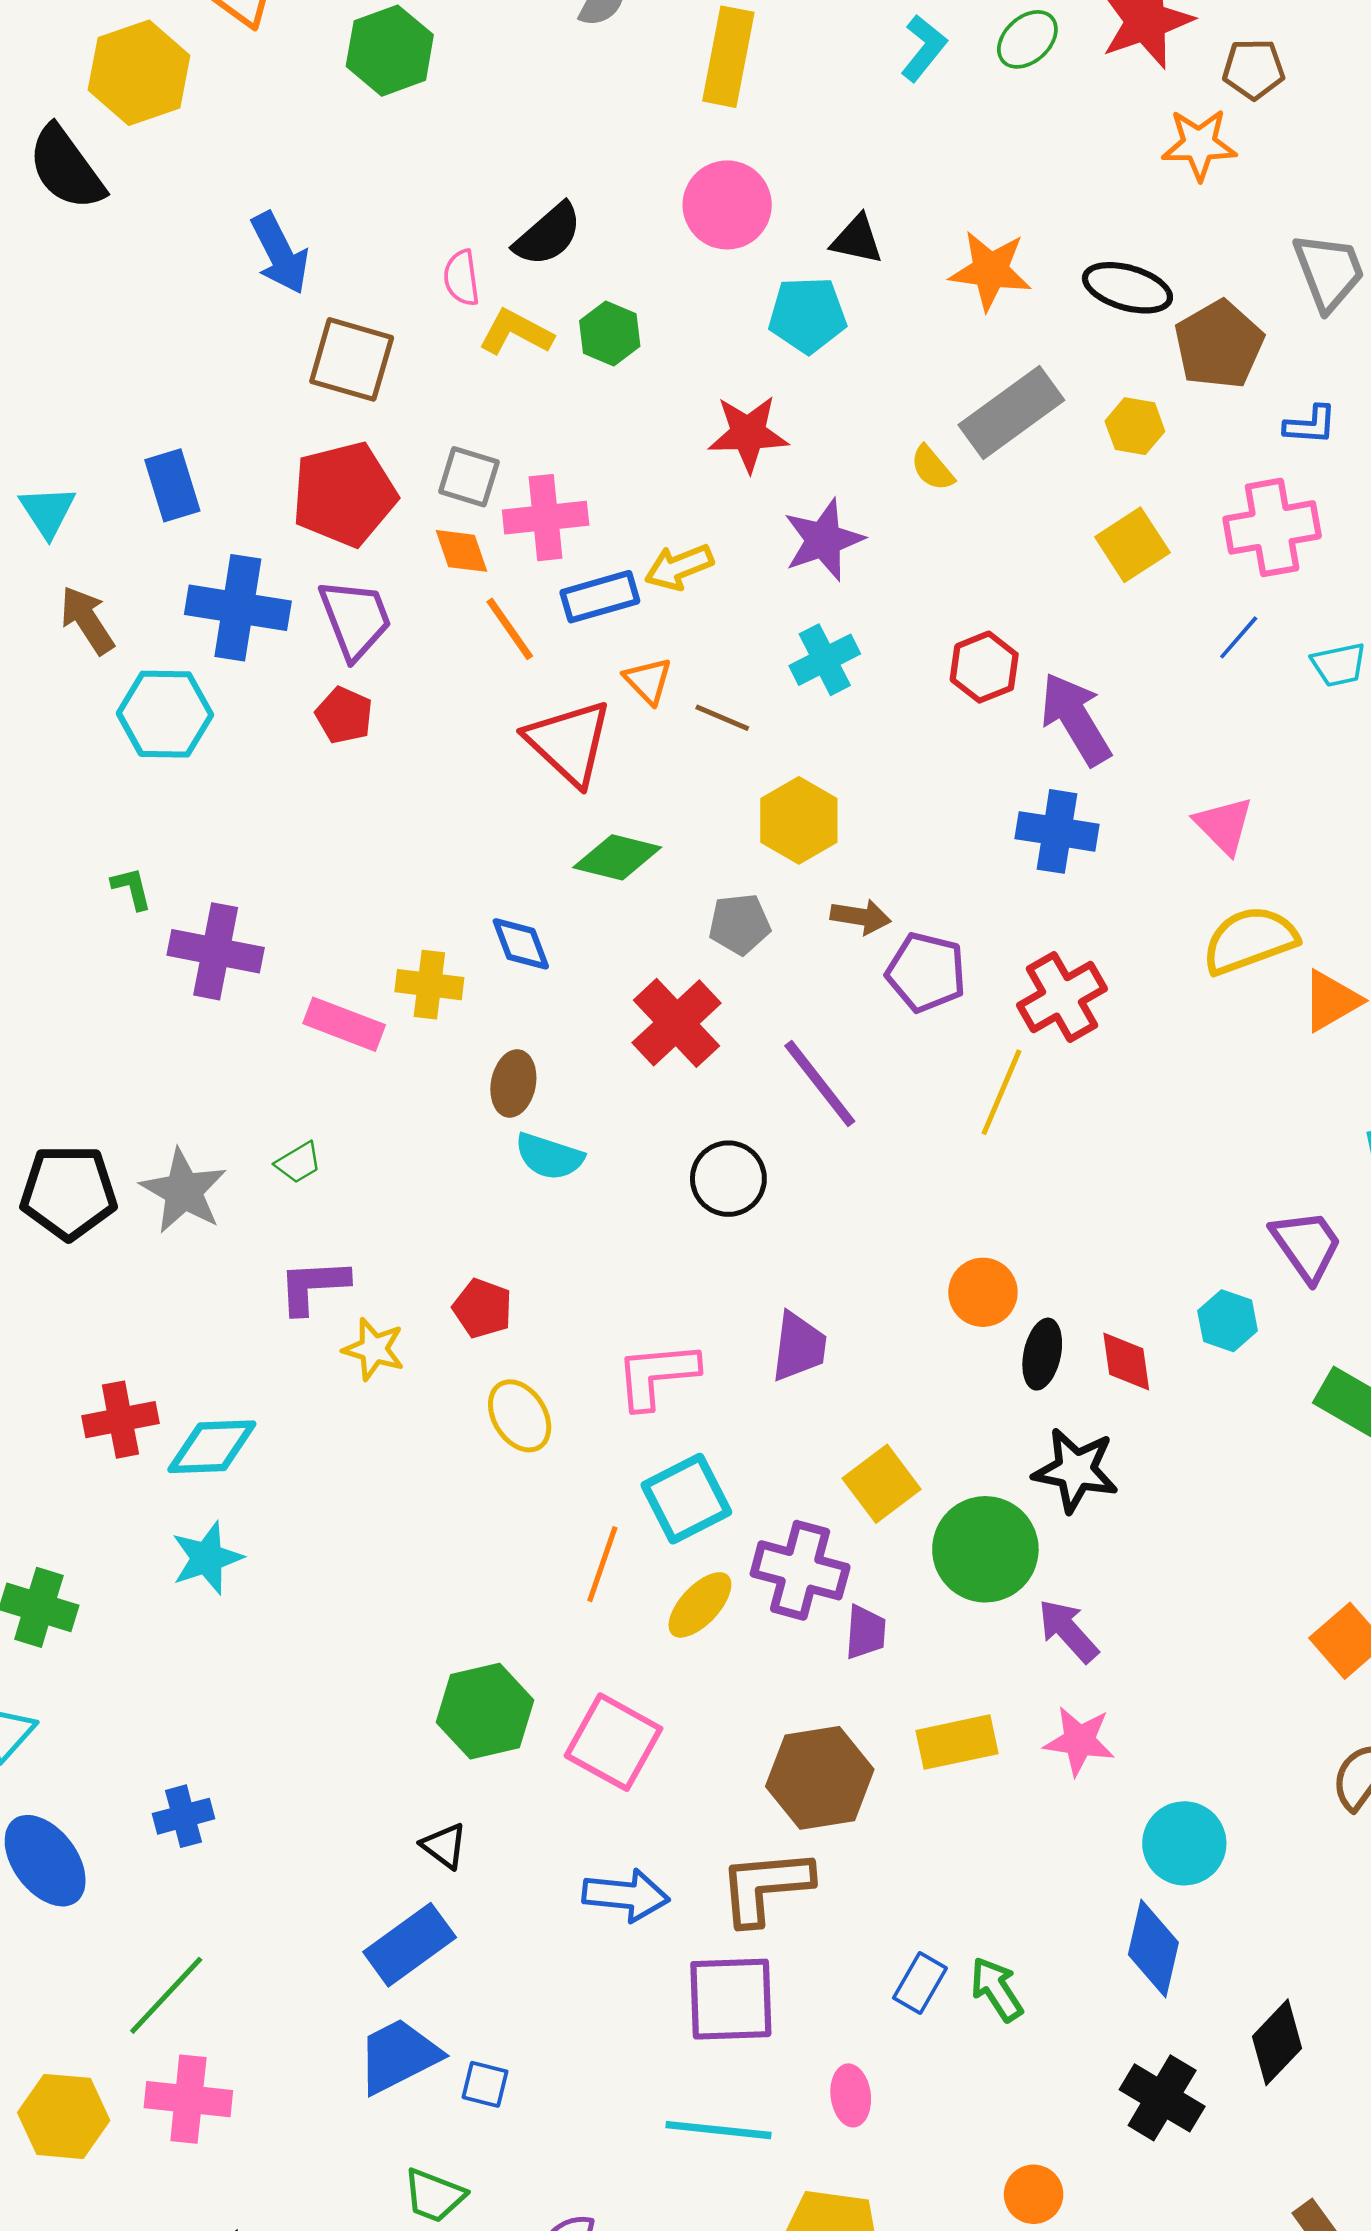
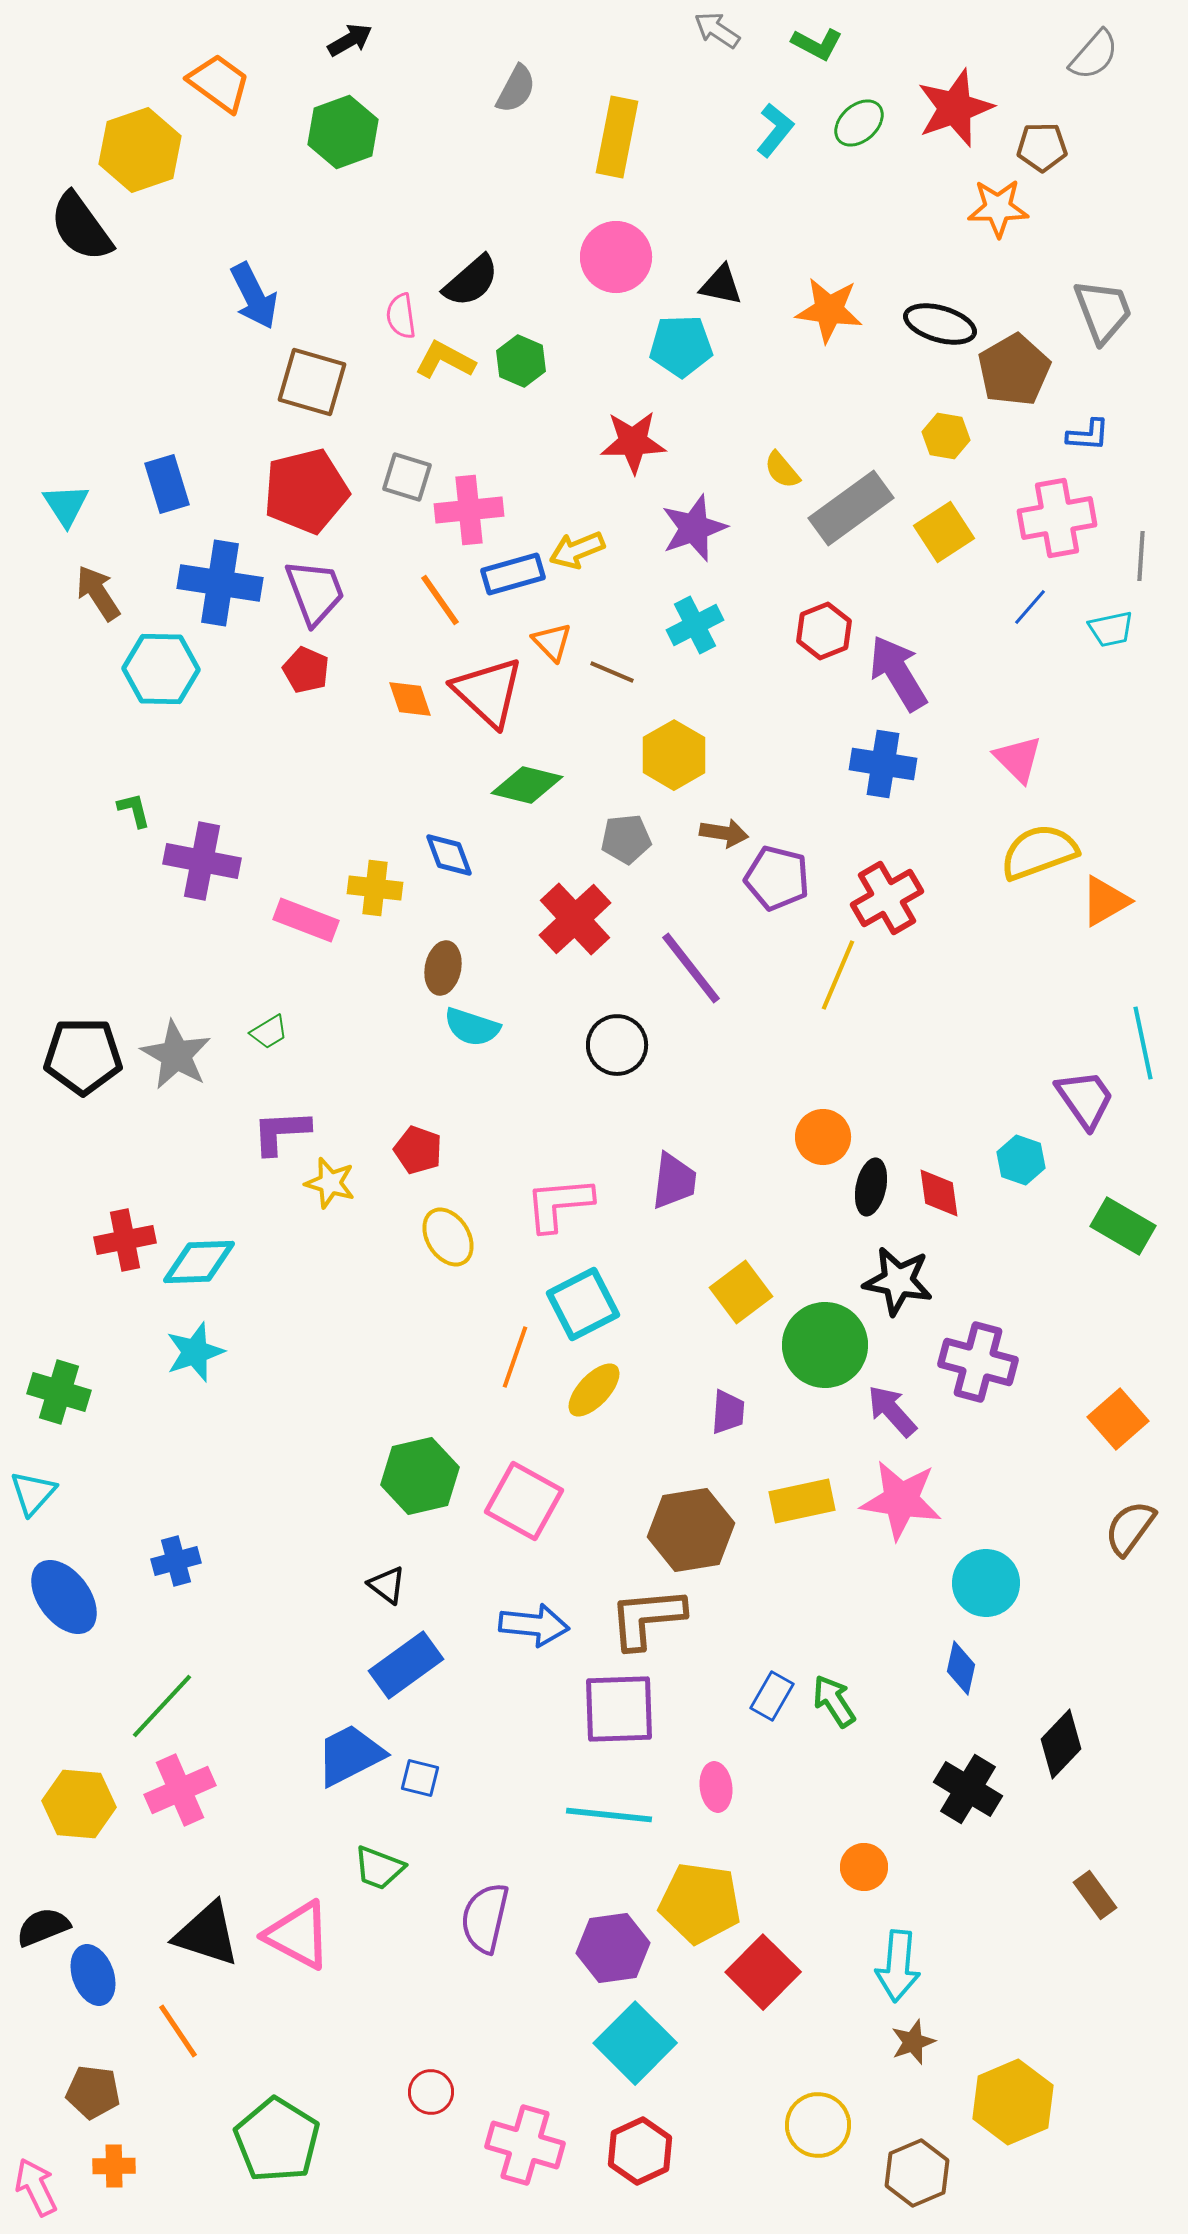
gray rectangle: (1011, 413) -> (851, 508), moved
orange diamond: (461, 551) -> (410, 699), moved
purple cross: (800, 1570) -> (978, 1362), moved
pink star: (1079, 1741) -> (901, 1500), size x1.4
blue rectangle: (410, 1945) -> (406, 1665), moved
blue diamond: (1153, 1948) -> (961, 1668), size x0.7
pink cross: (188, 2099) -> (180, 1790), turned -30

